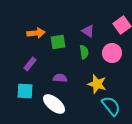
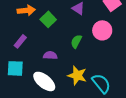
green square: (58, 42) -> (48, 19), turned -35
green semicircle: (84, 52) -> (76, 41), moved, turned -144
yellow star: (97, 84) -> (77, 75), moved

